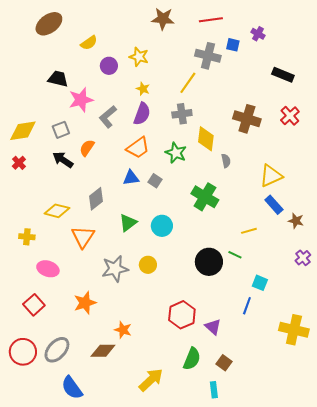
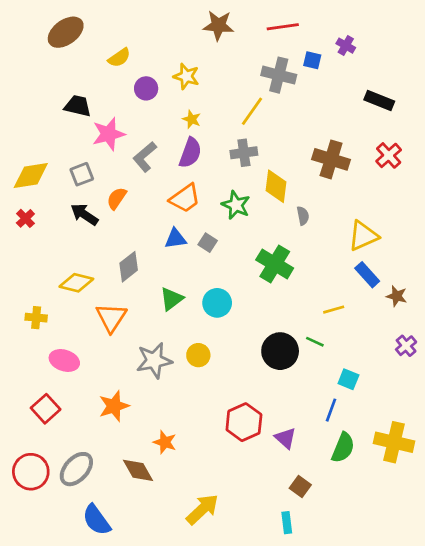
brown diamond: (103, 351) -> (138, 470), turned 60
green semicircle: (192, 359) -> (343, 448), moved

